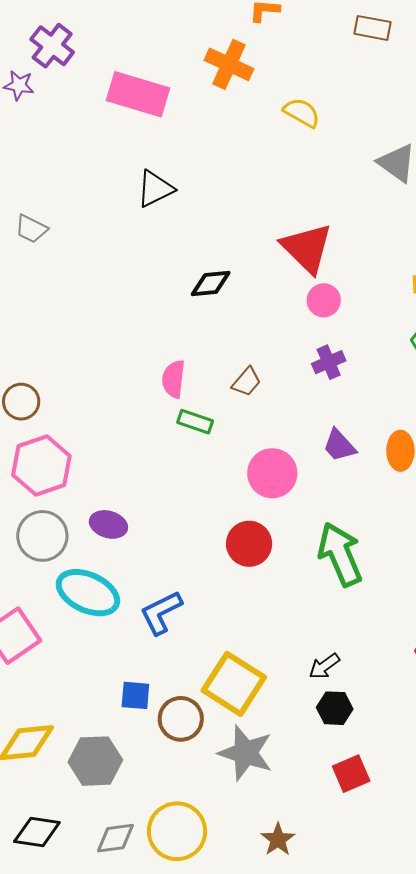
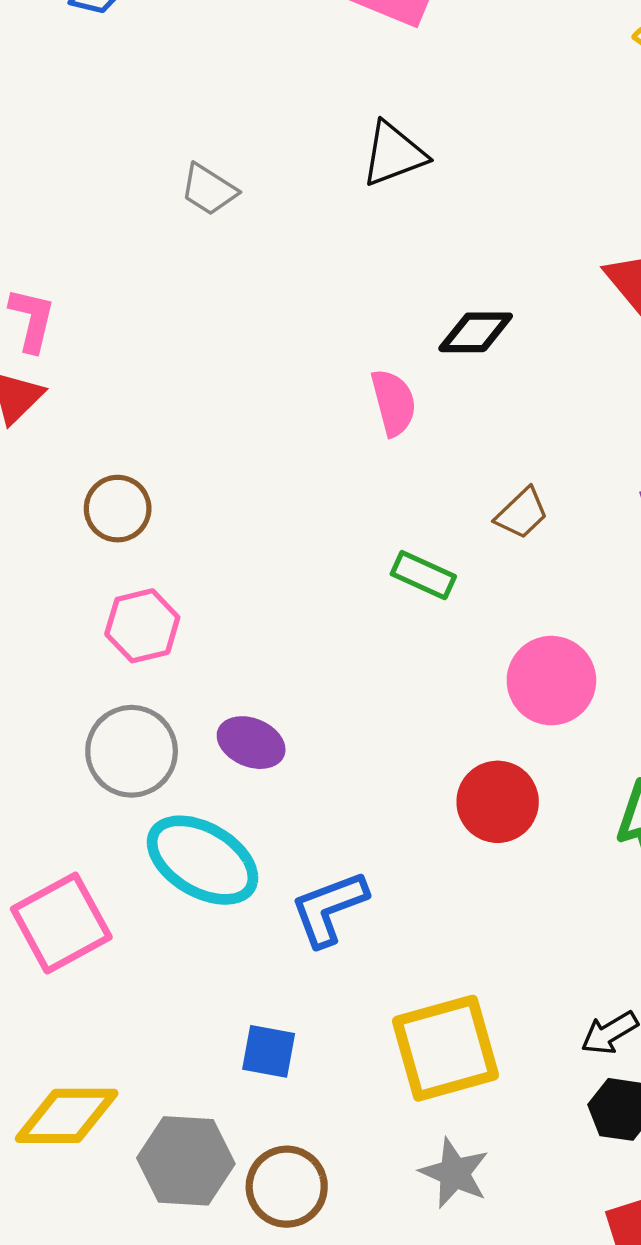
gray trapezoid: (31, 229) -> (209, 190), moved
pink semicircle: (174, 379) -> (394, 403), moved, turned 153
pink hexagon: (41, 466) -> (142, 626), size x0.7
yellow square: (234, 684) -> (446, 1048), turned 36
brown circle: (181, 719) -> (287, 1187), moved
gray star: (246, 753) -> (454, 1173), size x0.7

